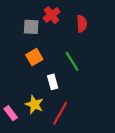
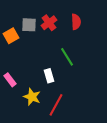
red cross: (52, 15) -> (49, 23), moved
orange square: (34, 57) -> (11, 36), moved
pink rectangle: (11, 113) -> (10, 80), moved

